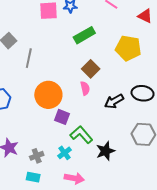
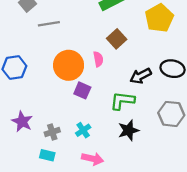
yellow pentagon: (128, 48) -> (159, 18), turned 30
gray line: (29, 58) -> (49, 24), turned 66
pink semicircle: (85, 88) -> (98, 59), moved
green L-shape: (81, 135) -> (122, 101), moved, turned -45

